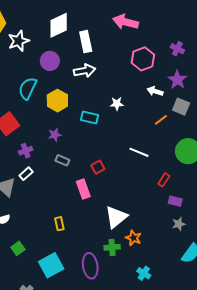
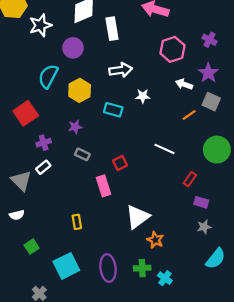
white arrow: (85, 71) -> (121, 70), moved
green cross: (112, 247) -> (142, 268), moved

